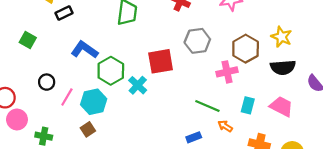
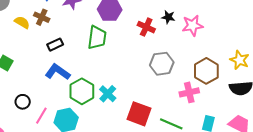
black rectangle: (64, 13) -> (55, 45), moved
red square: (161, 61) -> (139, 114), moved, turned 30
cyan cross: (138, 85) -> (108, 94), moved

